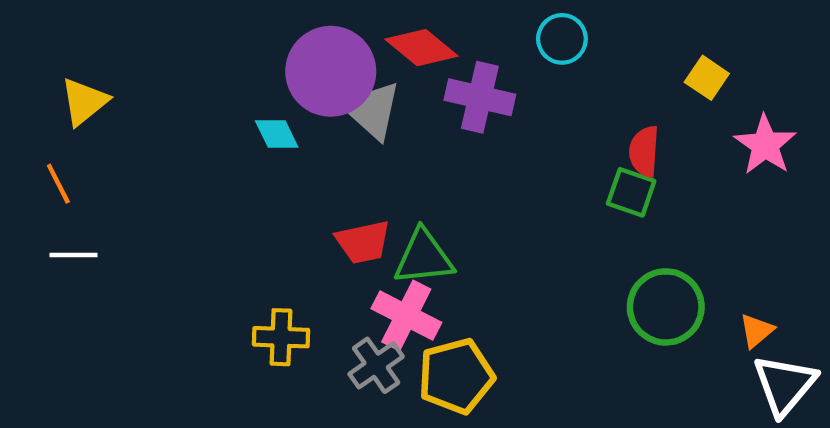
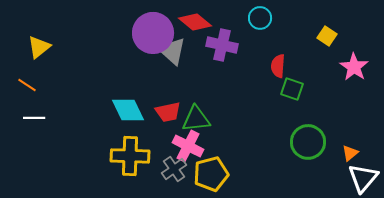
cyan diamond: (277, 134) -> (128, 110), moved, size x1.6
red semicircle: (644, 151) -> (278, 66), moved
orange line: (58, 184) -> (27, 85), turned -30
yellow cross: (281, 337) -> (130, 156), size x1.5

